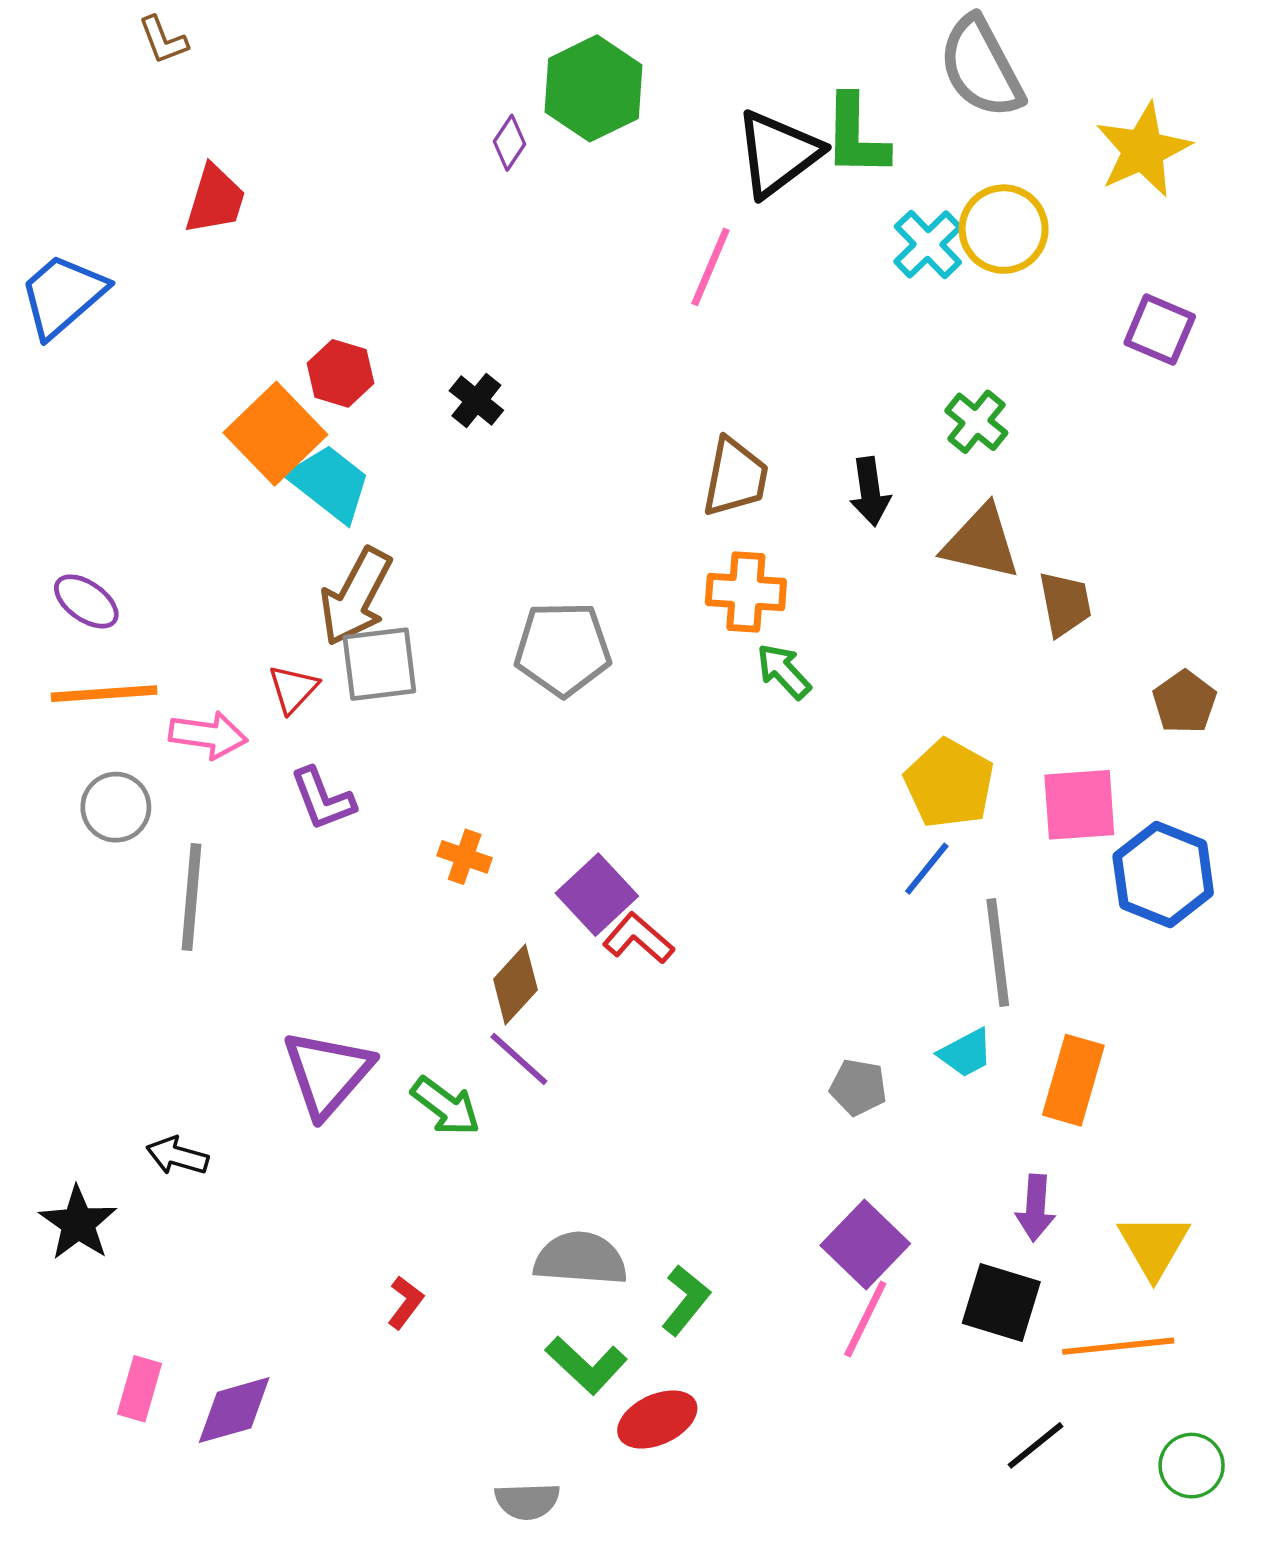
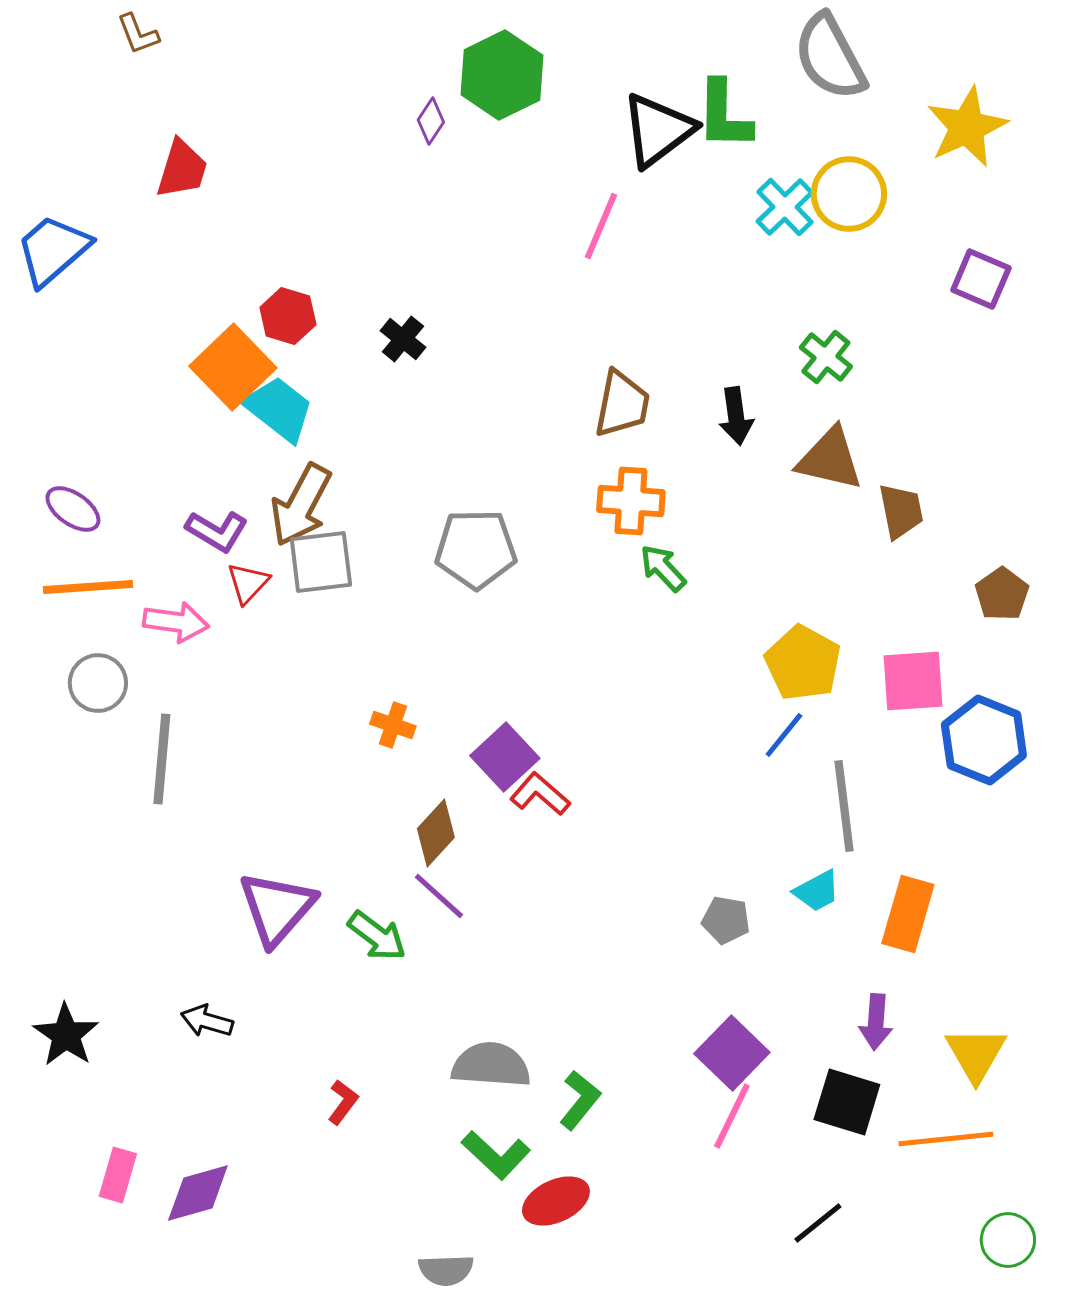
purple L-shape: (323, 799) -> (217, 531), moved, turned -38
black arrow: (177, 1156) -> (207, 1021), moved
black line: (1036, 1445) -> (818, 1223), moved

